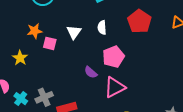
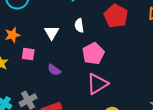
pink square: (50, 43) -> (28, 54), moved
purple semicircle: (91, 72) -> (54, 70), moved

